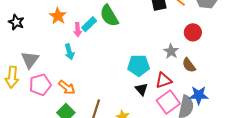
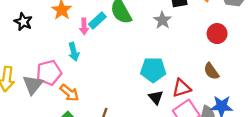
black star: (16, 22) -> (23, 22), moved
gray star: (171, 51) -> (162, 20), moved
gray triangle: (30, 60) -> (33, 85), moved
pink pentagon: (40, 85) -> (49, 73), moved

